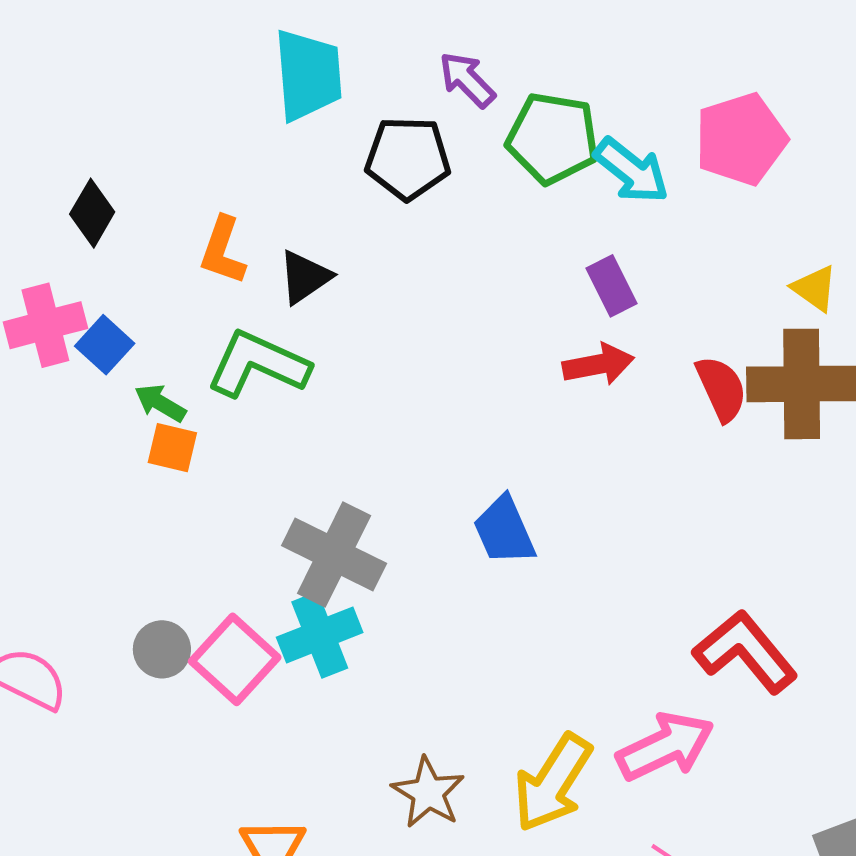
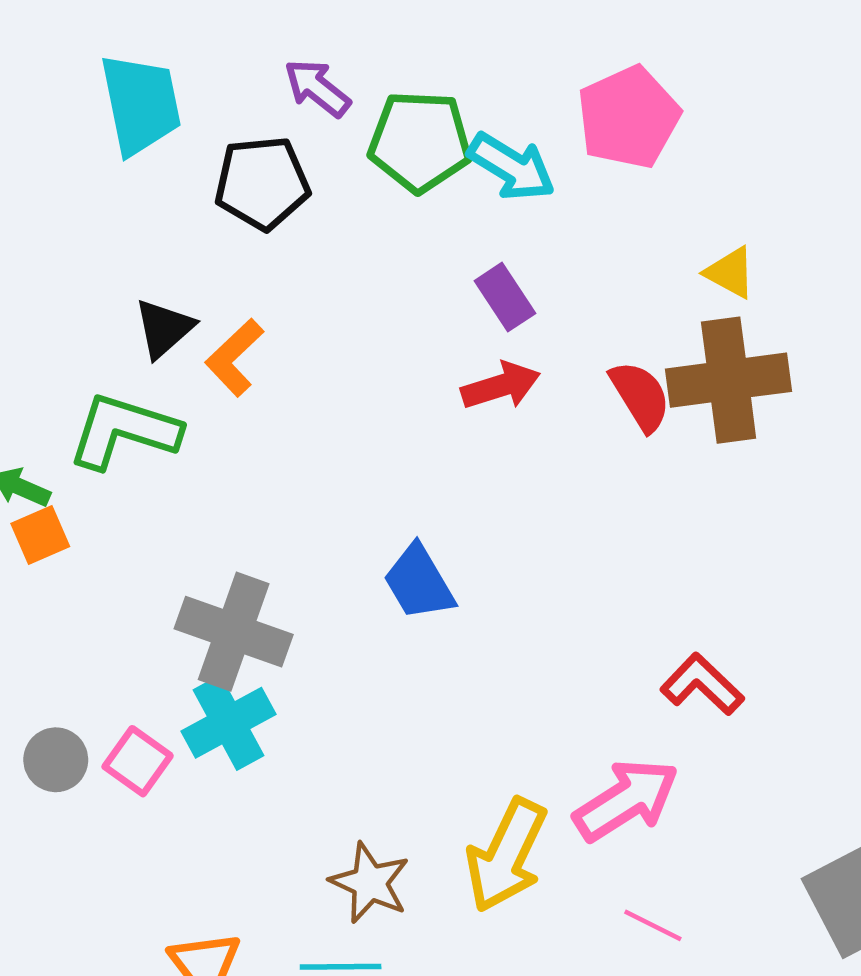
orange L-shape: (223, 251) -> (234, 357), moved, turned 34
orange square: (172, 448) -> (40, 535), turned -30
red L-shape: (745, 652) -> (702, 684), size x0.7
pink square: (235, 659) -> (138, 761), size x0.7

